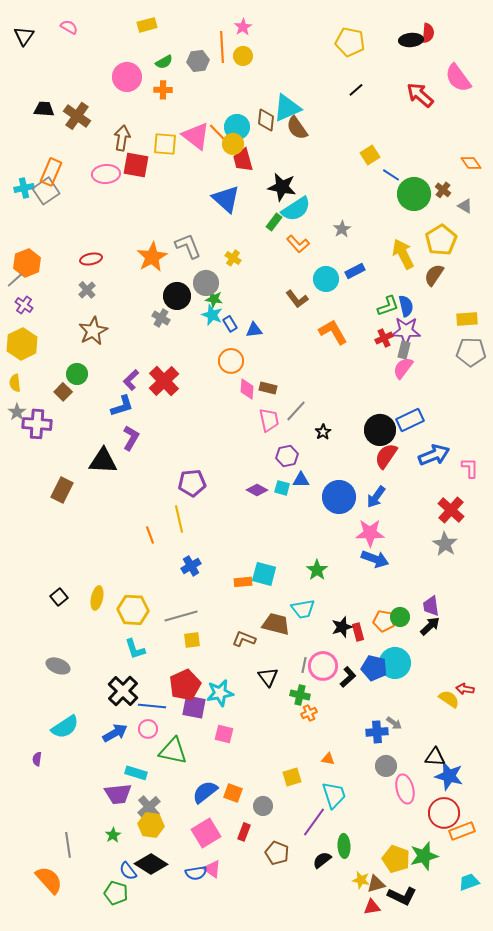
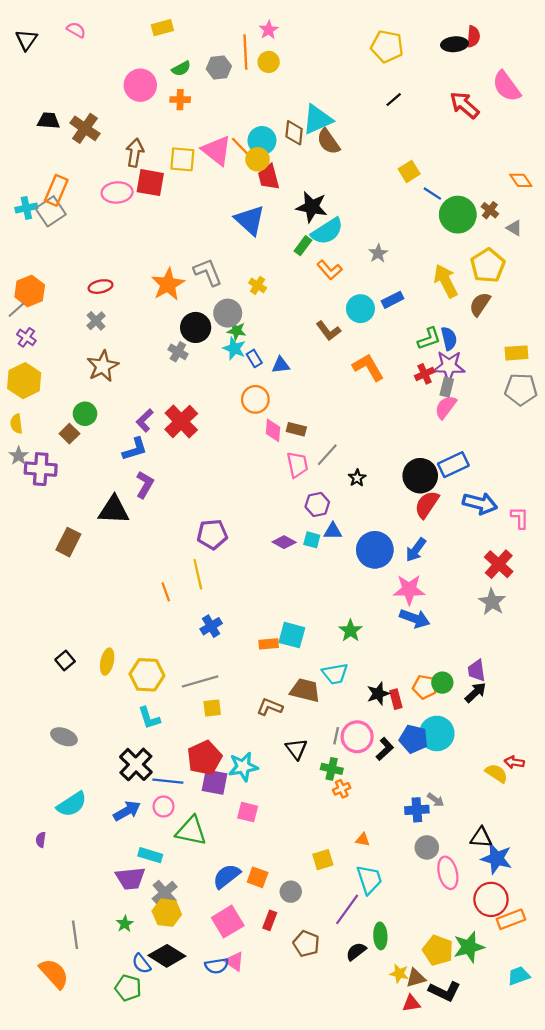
blue arrow: (434, 455) -> (480, 503), turned 36

